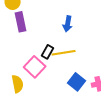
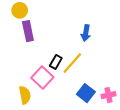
blue arrow: (68, 24) -> (86, 33), moved
yellow line: (64, 53) -> (72, 63), turned -40

